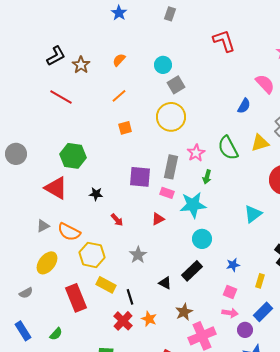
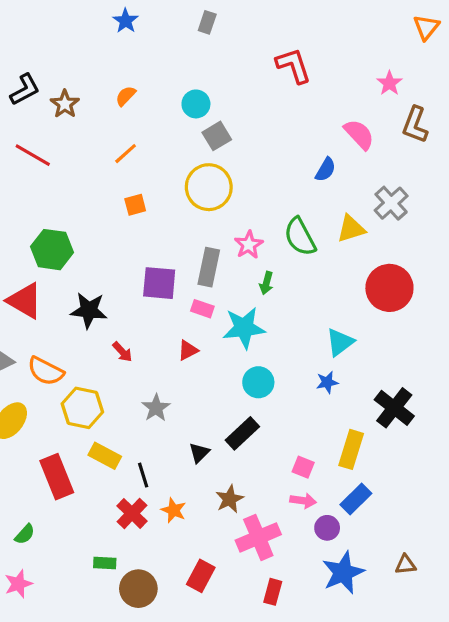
black star: (96, 194) -> (89, 310), size x1.6
blue star: (233, 265) -> (327, 382), moved
yellow rectangle: (260, 281) -> (351, 449), size x1.6
black triangle: (165, 283) -> (199, 453), turned 48

